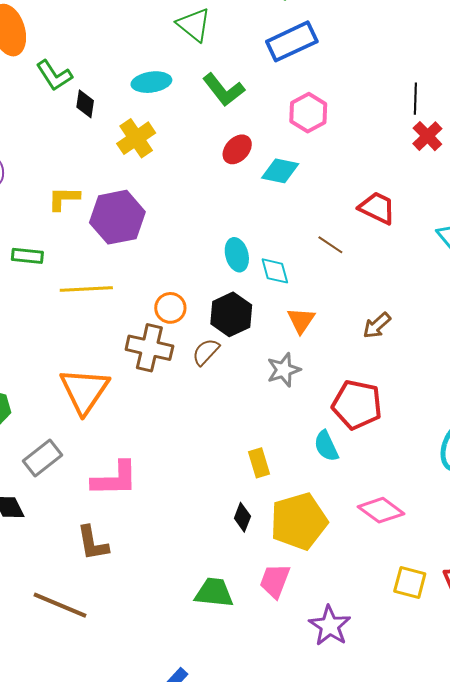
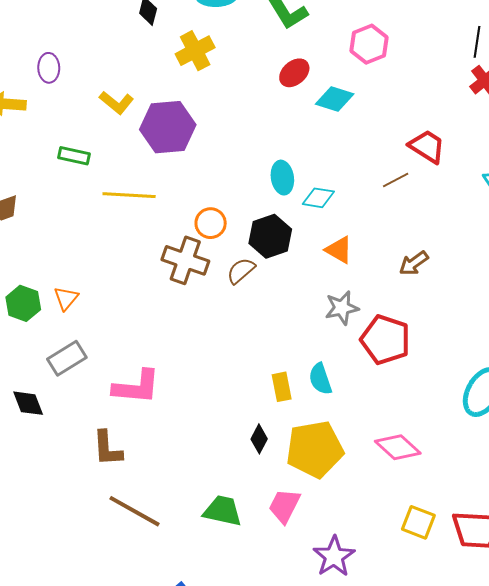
yellow L-shape: (64, 198) -> (117, 103), turned -148
brown line: (330, 245) -> (396, 180), moved, turned -68
cyan diamond: (275, 271) -> (318, 198), turned -72
orange triangle: (301, 320) -> (339, 250), turned -40
gray star: (284, 370) -> (342, 308), moved
orange triangle: (84, 391) -> (66, 298), moved, size x0.5
cyan semicircle: (326, 446) -> (320, 379), moved
brown line: (60, 605) -> (135, 511), moved

